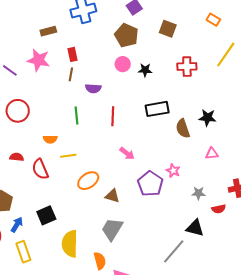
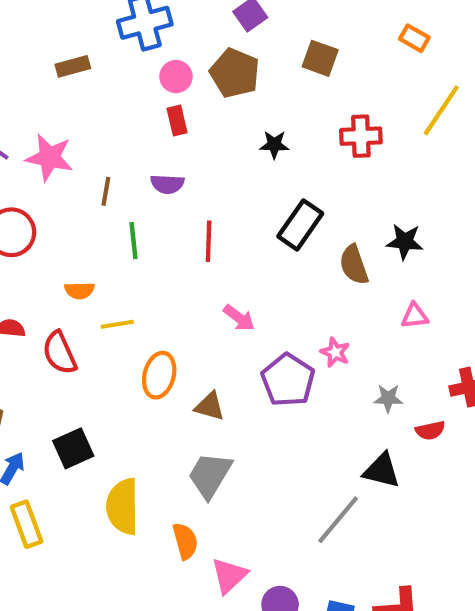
red rectangle: (73, 54) -> (177, 121), moved
pink star: (38, 60) -> (49, 157), moved
pink circle: (123, 64) -> (176, 77), moved
brown line: (71, 74) -> (106, 191), moved
black rectangle: (157, 109) -> (300, 225), turned -45
orange ellipse: (88, 181) -> (159, 375), turned -40

